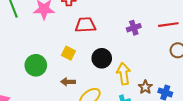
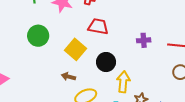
yellow square: (68, 53) -> (76, 49), size x1.5
green circle: (36, 65) -> (38, 36), moved

